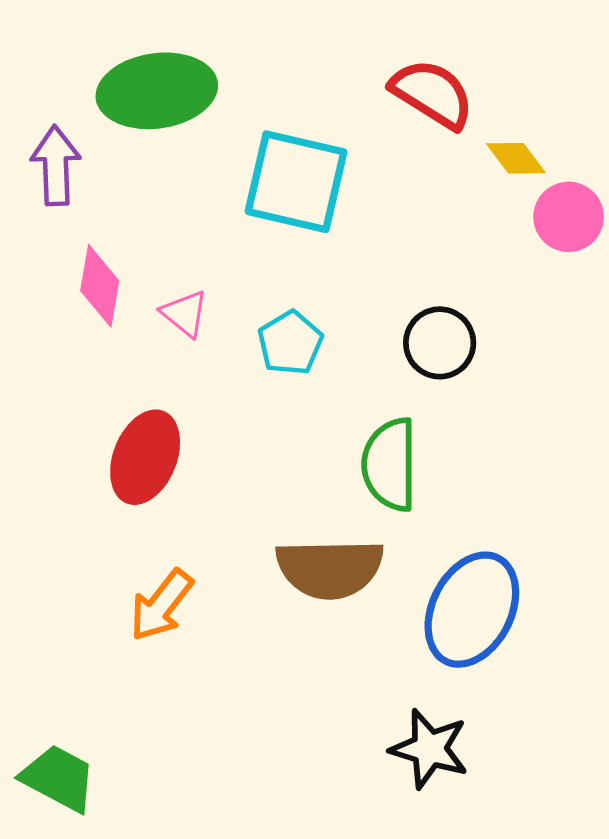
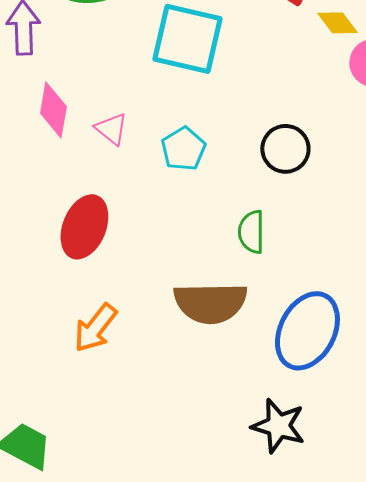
green semicircle: (390, 465) -> (251, 232), size x0.7

